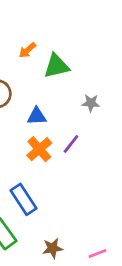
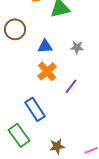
gray star: (91, 103) -> (77, 47), moved
purple line: (71, 144) -> (71, 86), moved

